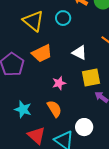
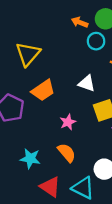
cyan circle: (63, 18) -> (96, 41), moved
yellow triangle: (33, 21) -> (28, 54), turned 40

